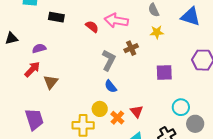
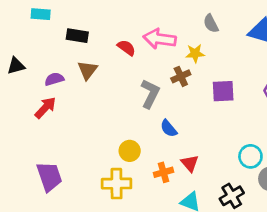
yellow star: (157, 32) -> (195, 53), moved
purple square: (164, 72) -> (223, 91), moved
brown triangle: (51, 82) -> (87, 70), moved
blue semicircle: (111, 86) -> (169, 128), moved
yellow circle: (100, 109) -> (130, 151), moved
orange cross: (117, 118) -> (163, 172), turned 32

